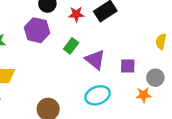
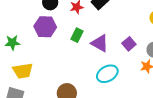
purple square: (128, 66) -> (129, 44), turned -32

